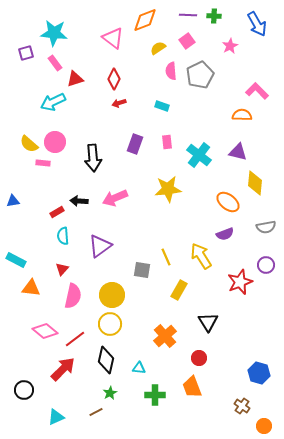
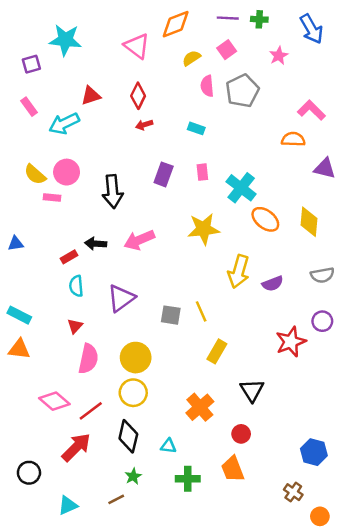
pink rectangle: (55, 63) -> (29, 107), moved
purple triangle: (238, 152) -> (325, 168), moved
orange ellipse: (228, 202) -> (265, 219), moved
yellow arrow: (201, 256) -> (239, 271), moved, turned -132
gray square: (142, 270) -> (171, 315), moved
orange triangle: (31, 288) -> (19, 349), moved

